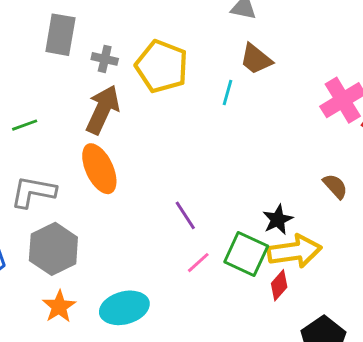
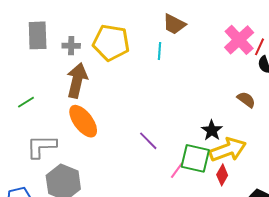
pink line: (198, 263) -> (177, 170), moved

